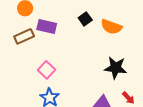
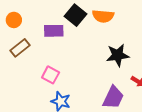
black square: (85, 19) -> (75, 15), size x1.5
purple rectangle: (47, 27) -> (54, 31), moved

